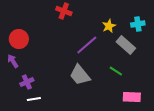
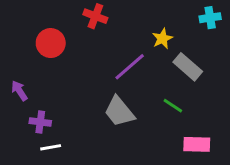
cyan cross: (138, 24) -> (210, 18), moved
red circle: (19, 39) -> (51, 43), moved
purple cross: (27, 82) -> (40, 122), turned 32

